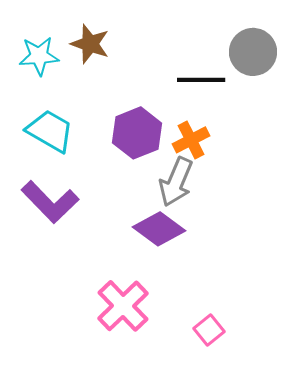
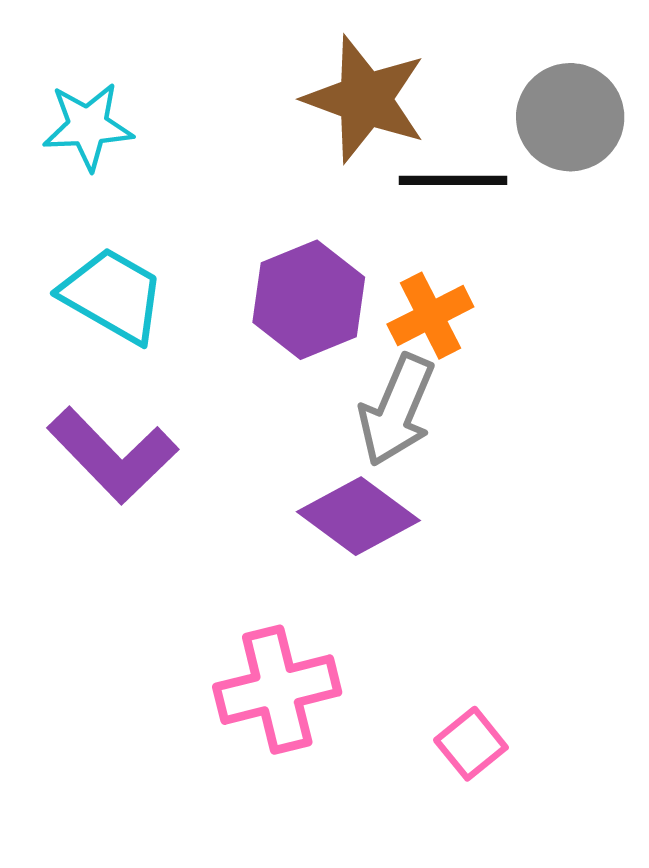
brown star: (90, 44) -> (365, 99), moved, size x1.4
pink cross: (123, 306) -> (277, 690), turned 30

